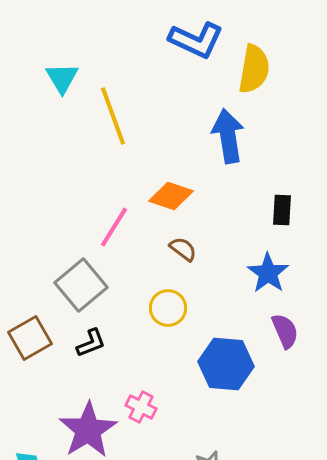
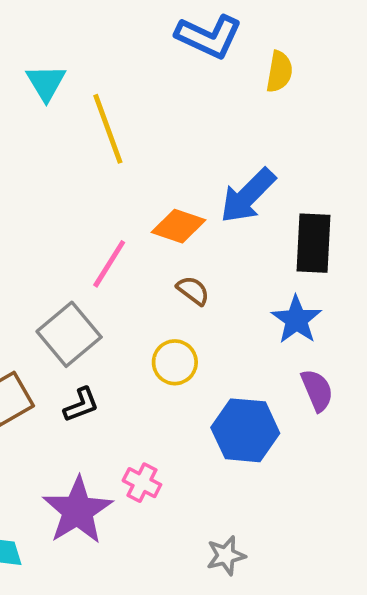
yellow semicircle: (254, 69) -> (279, 72), size x0.7
blue arrow: (228, 136) -> (248, 196), moved, turned -126
black rectangle: (282, 210) -> (313, 243), size x1.6

